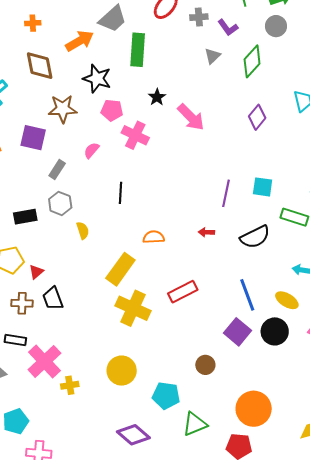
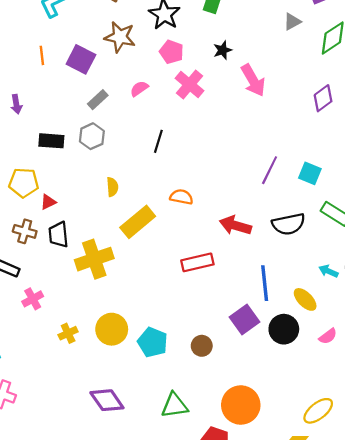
yellow semicircle: (83, 230) -> (112, 187), moved
red arrow: (206, 232) -> (235, 225), moved, size x1.8
yellow cross: (133, 308) -> (94, 259), moved, turned 32
pink cross: (44, 361) -> (33, 299), size x0.6
yellow cross: (70, 385) -> (68, 333), moved, turned -30
cyan pentagon: (166, 396) -> (153, 342), moved

